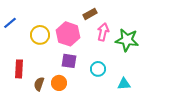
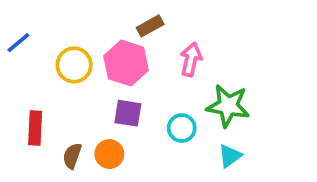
brown rectangle: (90, 14) -> (150, 26), moved
green star: (127, 40) -> (228, 106), moved
cyan triangle: (124, 84) -> (230, 156), turned -32

